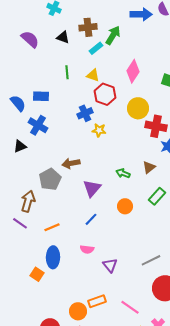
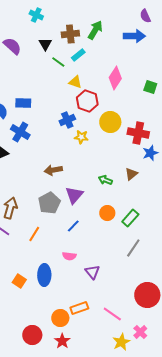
blue arrow: (141, 14) -> (134, 36), moved
green arrow: (113, 35) -> (95, 30), moved
black triangle: (63, 37) -> (45, 44), turned 40
green line: (67, 72) -> (58, 62), moved, turned -48
yellow circle: (138, 108) -> (110, 122), moved
gray pentagon: (50, 179) -> (49, 203), moved
green rectangle: (157, 196) -> (130, 218), moved
orange line: (52, 227) -> (34, 234), turned -35
blue ellipse: (53, 257) -> (44, 275), moved
gray line: (151, 260) -> (133, 248), moved, turned -30

